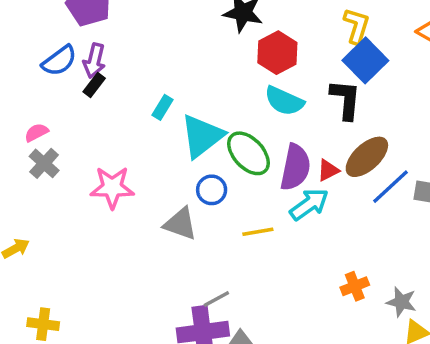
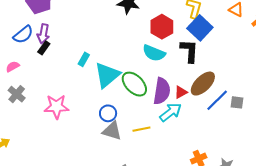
red hexagon: (277, 53) -> (162, 27), moved
pink semicircle: (36, 133) -> (13, 67), moved
blue circle: (212, 190) -> (108, 113), moved
gray triangle: (180, 224) -> (112, 131), moved

